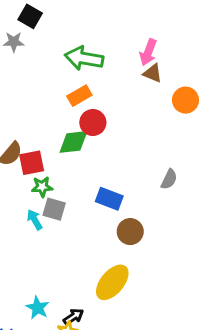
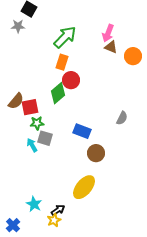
green arrow: (84, 58) -> (65, 37), turned 125
orange rectangle: (79, 96) -> (62, 62), turned -42
orange circle: (185, 100) -> (133, 56), moved
green diamond: (73, 142) -> (58, 93), turned -35

